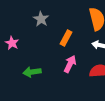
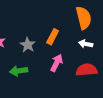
gray star: (41, 19) -> (28, 45), moved

